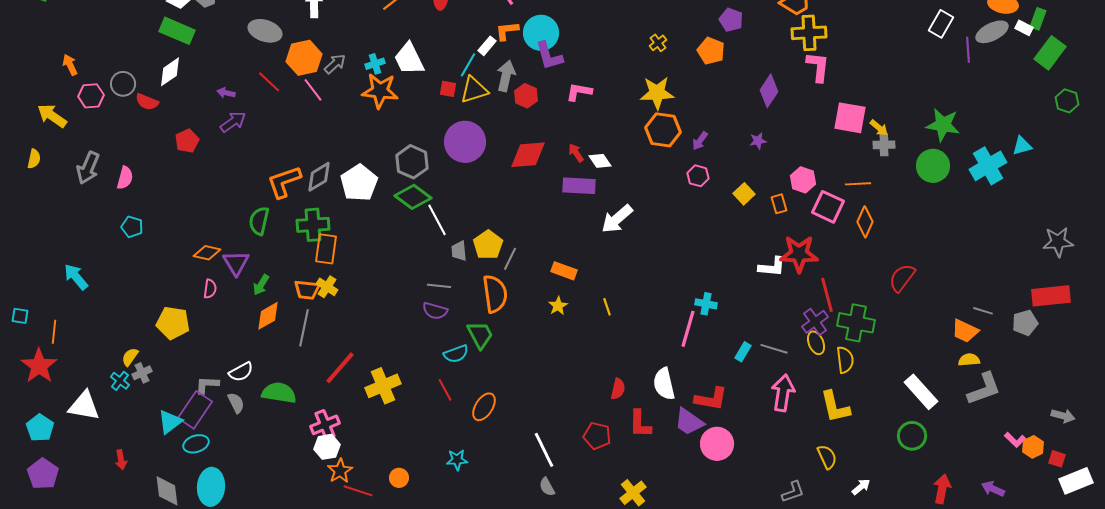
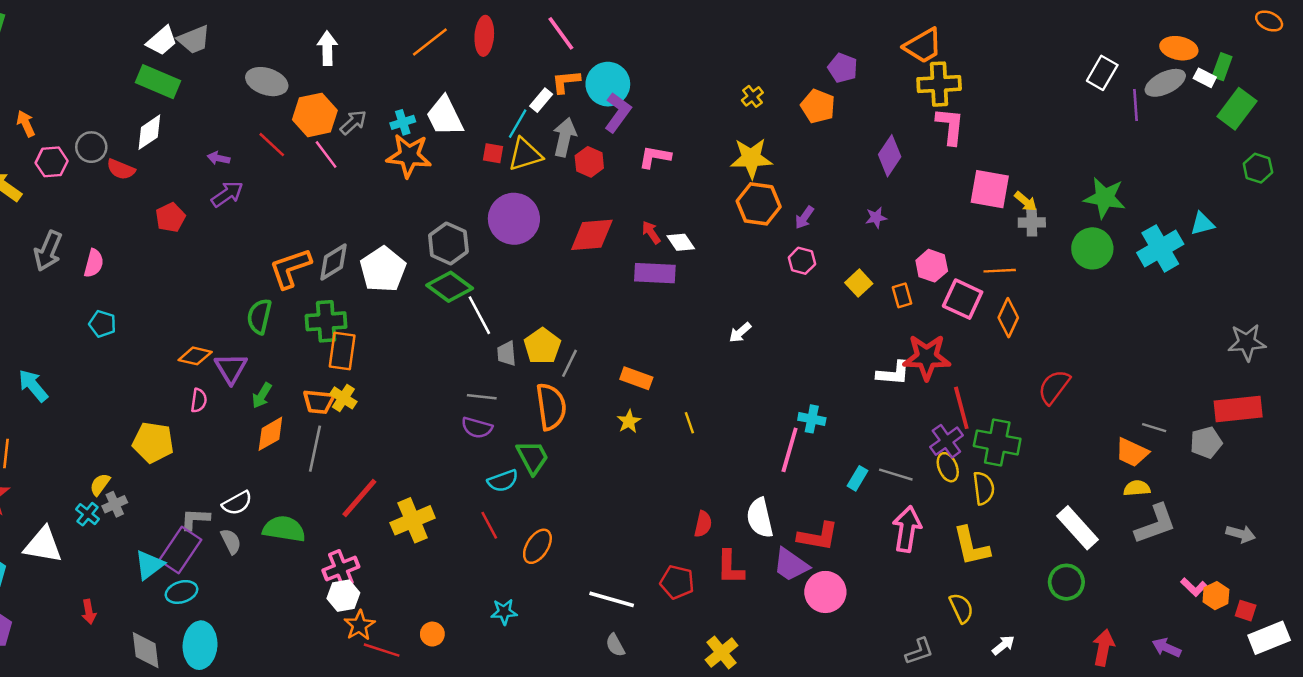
purple L-shape: (549, 56) -> (618, 112), turned -128
white arrow: (617, 219) -> (740, 332), moved, size x0.6
gray arrow: (1063, 416) -> (1241, 534), moved
white line: (544, 450) -> (612, 599), turned -48

